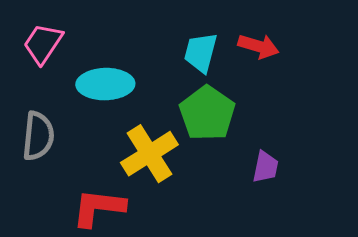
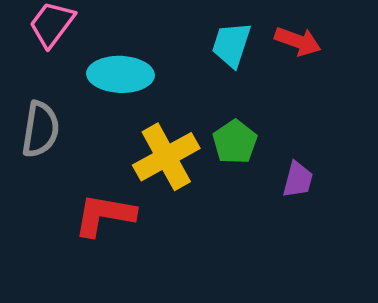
green pentagon: (207, 113) -> (235, 142), moved, size x0.7

